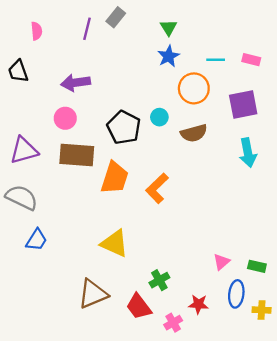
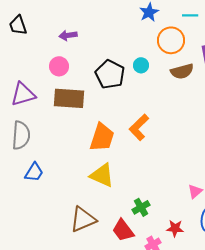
purple arrow: (76, 83) -> (68, 35), size x0.7
brown semicircle: (194, 133) -> (182, 71), moved
orange trapezoid: (115, 178) -> (102, 137), moved
gray semicircle: (22, 197) -> (21, 135), turned 68

